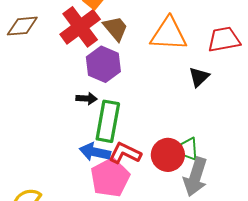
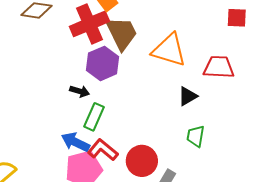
brown trapezoid: (116, 28) -> (122, 33), size x1.4
green rectangle: (108, 121) -> (94, 117), size x0.7
green trapezoid: (188, 149) -> (196, 136), moved

